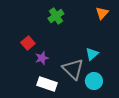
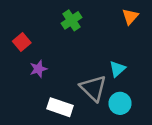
red square: (28, 43) -> (22, 42), moved
purple star: (42, 58) -> (38, 69), moved

